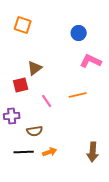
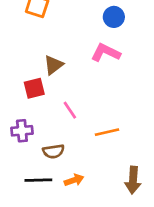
pink L-shape: (91, 61) -> (106, 53), moved
orange line: (78, 95) -> (107, 132), moved

